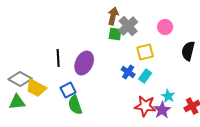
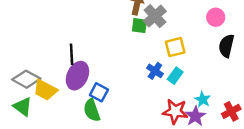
pink circle: (165, 27) -> (216, 17), moved
purple ellipse: (84, 63) -> (77, 76), moved
blue square: (68, 90) -> (99, 92), moved, turned -35
green triangle: (17, 102) -> (23, 107), turned 42

